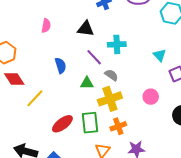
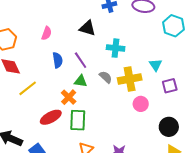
pink semicircle: (46, 26) -> (46, 33), moved
purple line: (94, 57) -> (81, 60), moved
yellow cross: (110, 99) -> (130, 79), moved
orange cross: (118, 126) -> (69, 97), moved, turned -35

